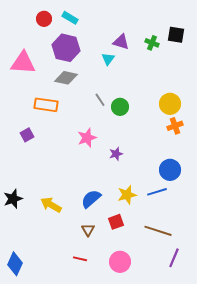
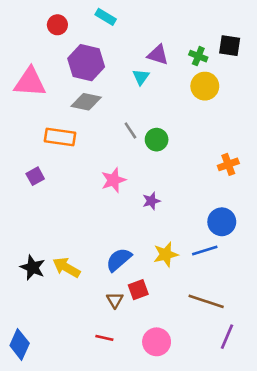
cyan rectangle: (70, 18) -> (106, 17), moved
yellow circle: (170, 104) -> (205, 86), moved
black star: (13, 199) -> (33, 267), moved, turned -30
red square: (116, 222) -> (138, 290), moved

